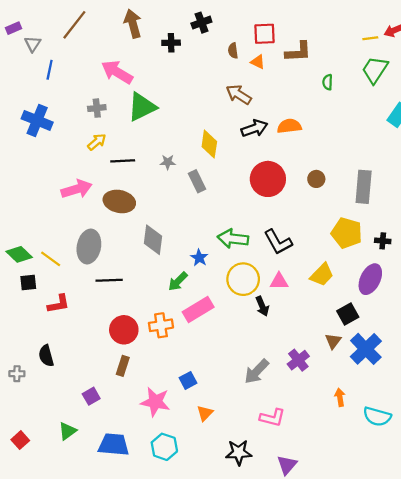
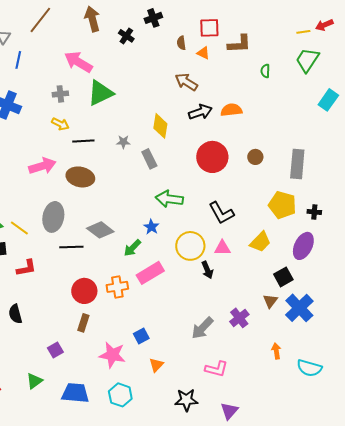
black cross: (171, 43) -> (126, 36), turned 35
yellow arrow: (97, 142) -> (60, 124), turned 66
green arrow: (233, 239) -> (169, 199), moved
gray diamond: (153, 240) -> (100, 230), moved, turned -60

